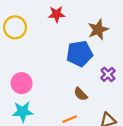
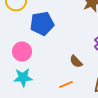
blue pentagon: (80, 54) -> (42, 24), moved

